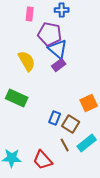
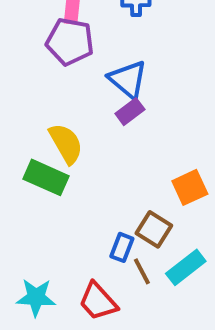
purple pentagon: (50, 34) -> (70, 42), moved
yellow semicircle: (27, 61) -> (66, 143), moved
blue rectangle: (55, 118) -> (122, 247), moved

